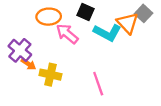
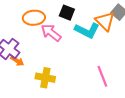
yellow cross: (50, 75) -> (45, 78), moved
pink line: (98, 84) -> (102, 76), moved

